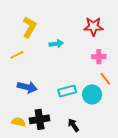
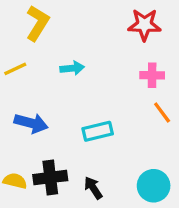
cyan arrow: (56, 44) -> (72, 68), moved
cyan circle: (92, 94) -> (154, 186), moved
black arrow: (73, 125) -> (93, 188), moved

